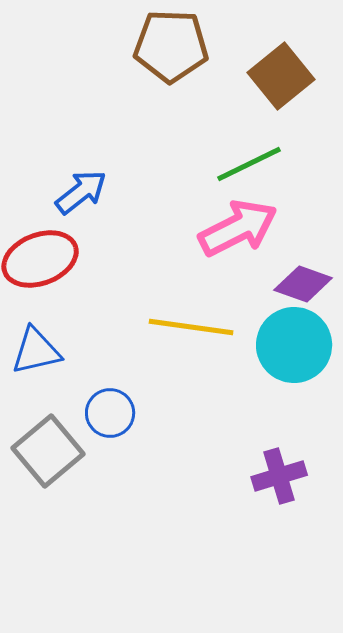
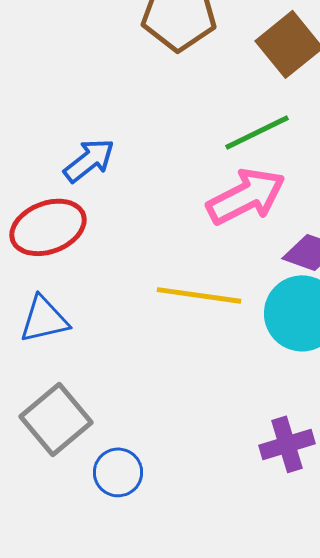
blue circle: (110, 413) -> (118, 472), moved

